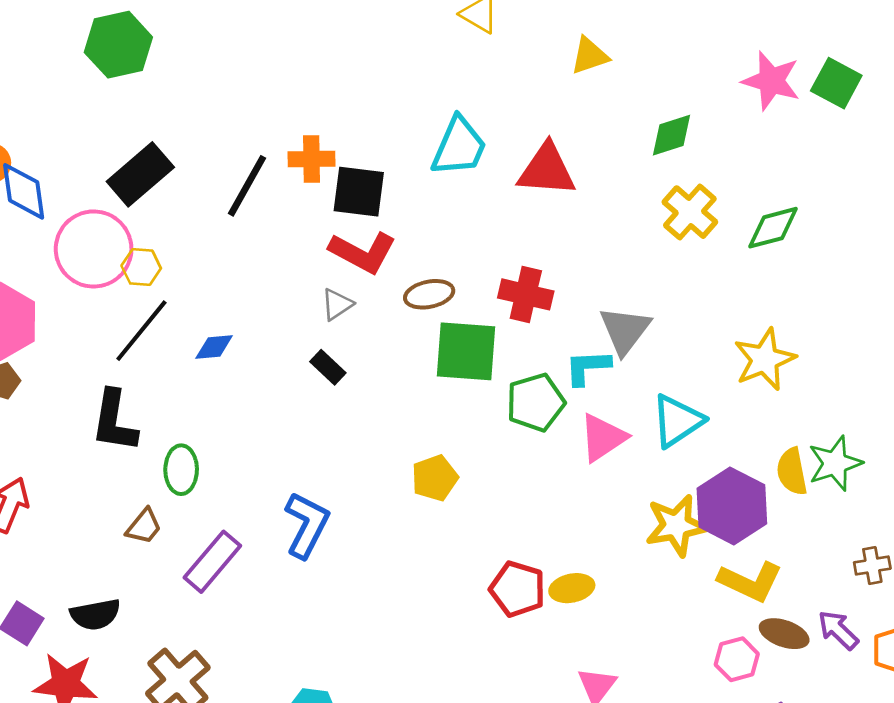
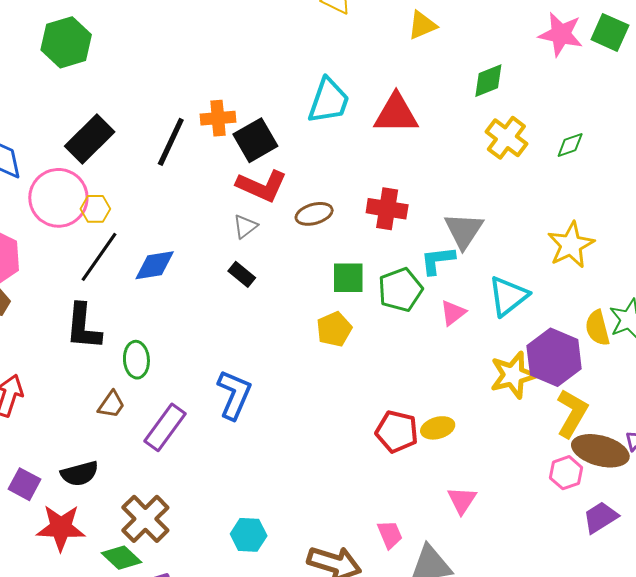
black square: (359, 192) -> (255, 140), turned -33
green diamond: (773, 228) -> (570, 145), size x0.7
blue diamond: (214, 347) -> (155, 265), size x1.4
green square: (466, 351) -> (348, 278), moved, size x0.7
pink triangle: (603, 438) -> (453, 313), size x0.7
yellow pentagon: (435, 478) -> (334, 329), moved
yellow L-shape: (750, 582) -> (572, 413), turned -81
brown ellipse: (784, 634) -> (600, 451), size x1.5

